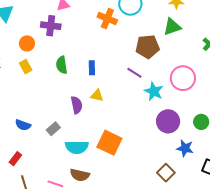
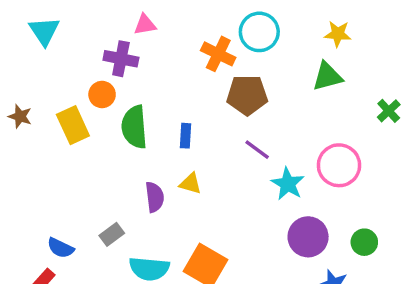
orange circle: (27, 43) -> (102, 94), moved
brown pentagon: (148, 47) -> (247, 95), moved
green semicircle: (62, 65) -> (134, 127), size x1.4
yellow rectangle: (26, 67) -> (73, 125), size x1.5
blue semicircle: (23, 125) -> (61, 248), moved

